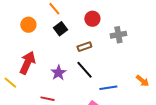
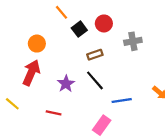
orange circle: (28, 25) -> (37, 44), moved
black square: (60, 29) -> (79, 29), moved
yellow line: (10, 83) -> (12, 104), moved

